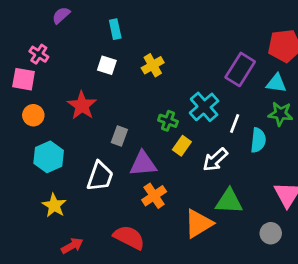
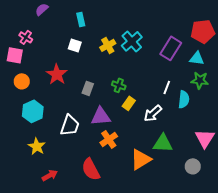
cyan cross: (204, 107) -> (132, 41), moved
gray rectangle: (119, 136) -> (88, 88), moved
red semicircle: (129, 237) -> (91, 169), turned -145

